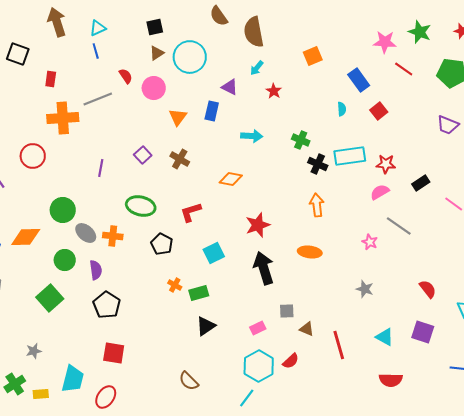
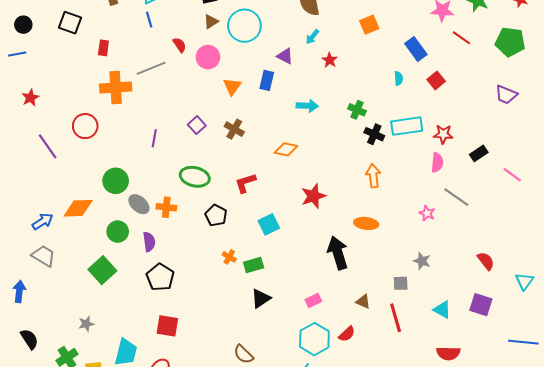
pink semicircle: (380, 192) -> (437, 163), turned 126
black arrow: (264, 268) -> (338, 253), moved
gray square: (287, 311) -> (401, 283), moved

